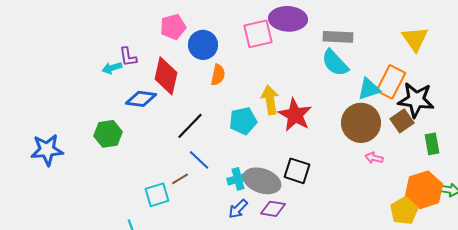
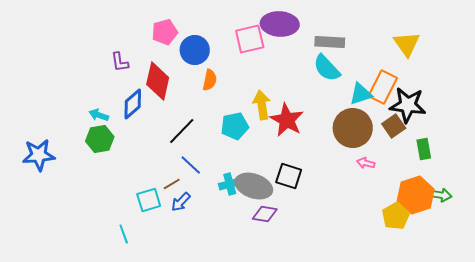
cyan arrow: (112, 68) -> (99, 115), moved, turned 36
blue diamond: (141, 99) -> (133, 104), turned -48
blue arrow: (238, 209) -> (181, 202), moved

